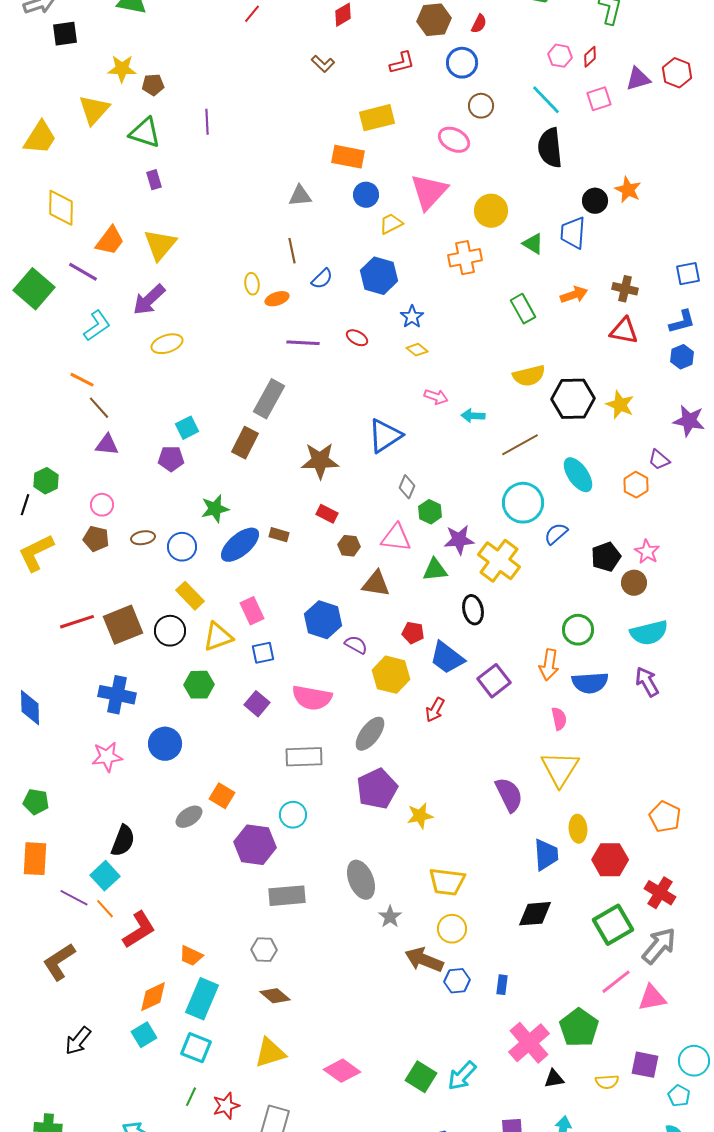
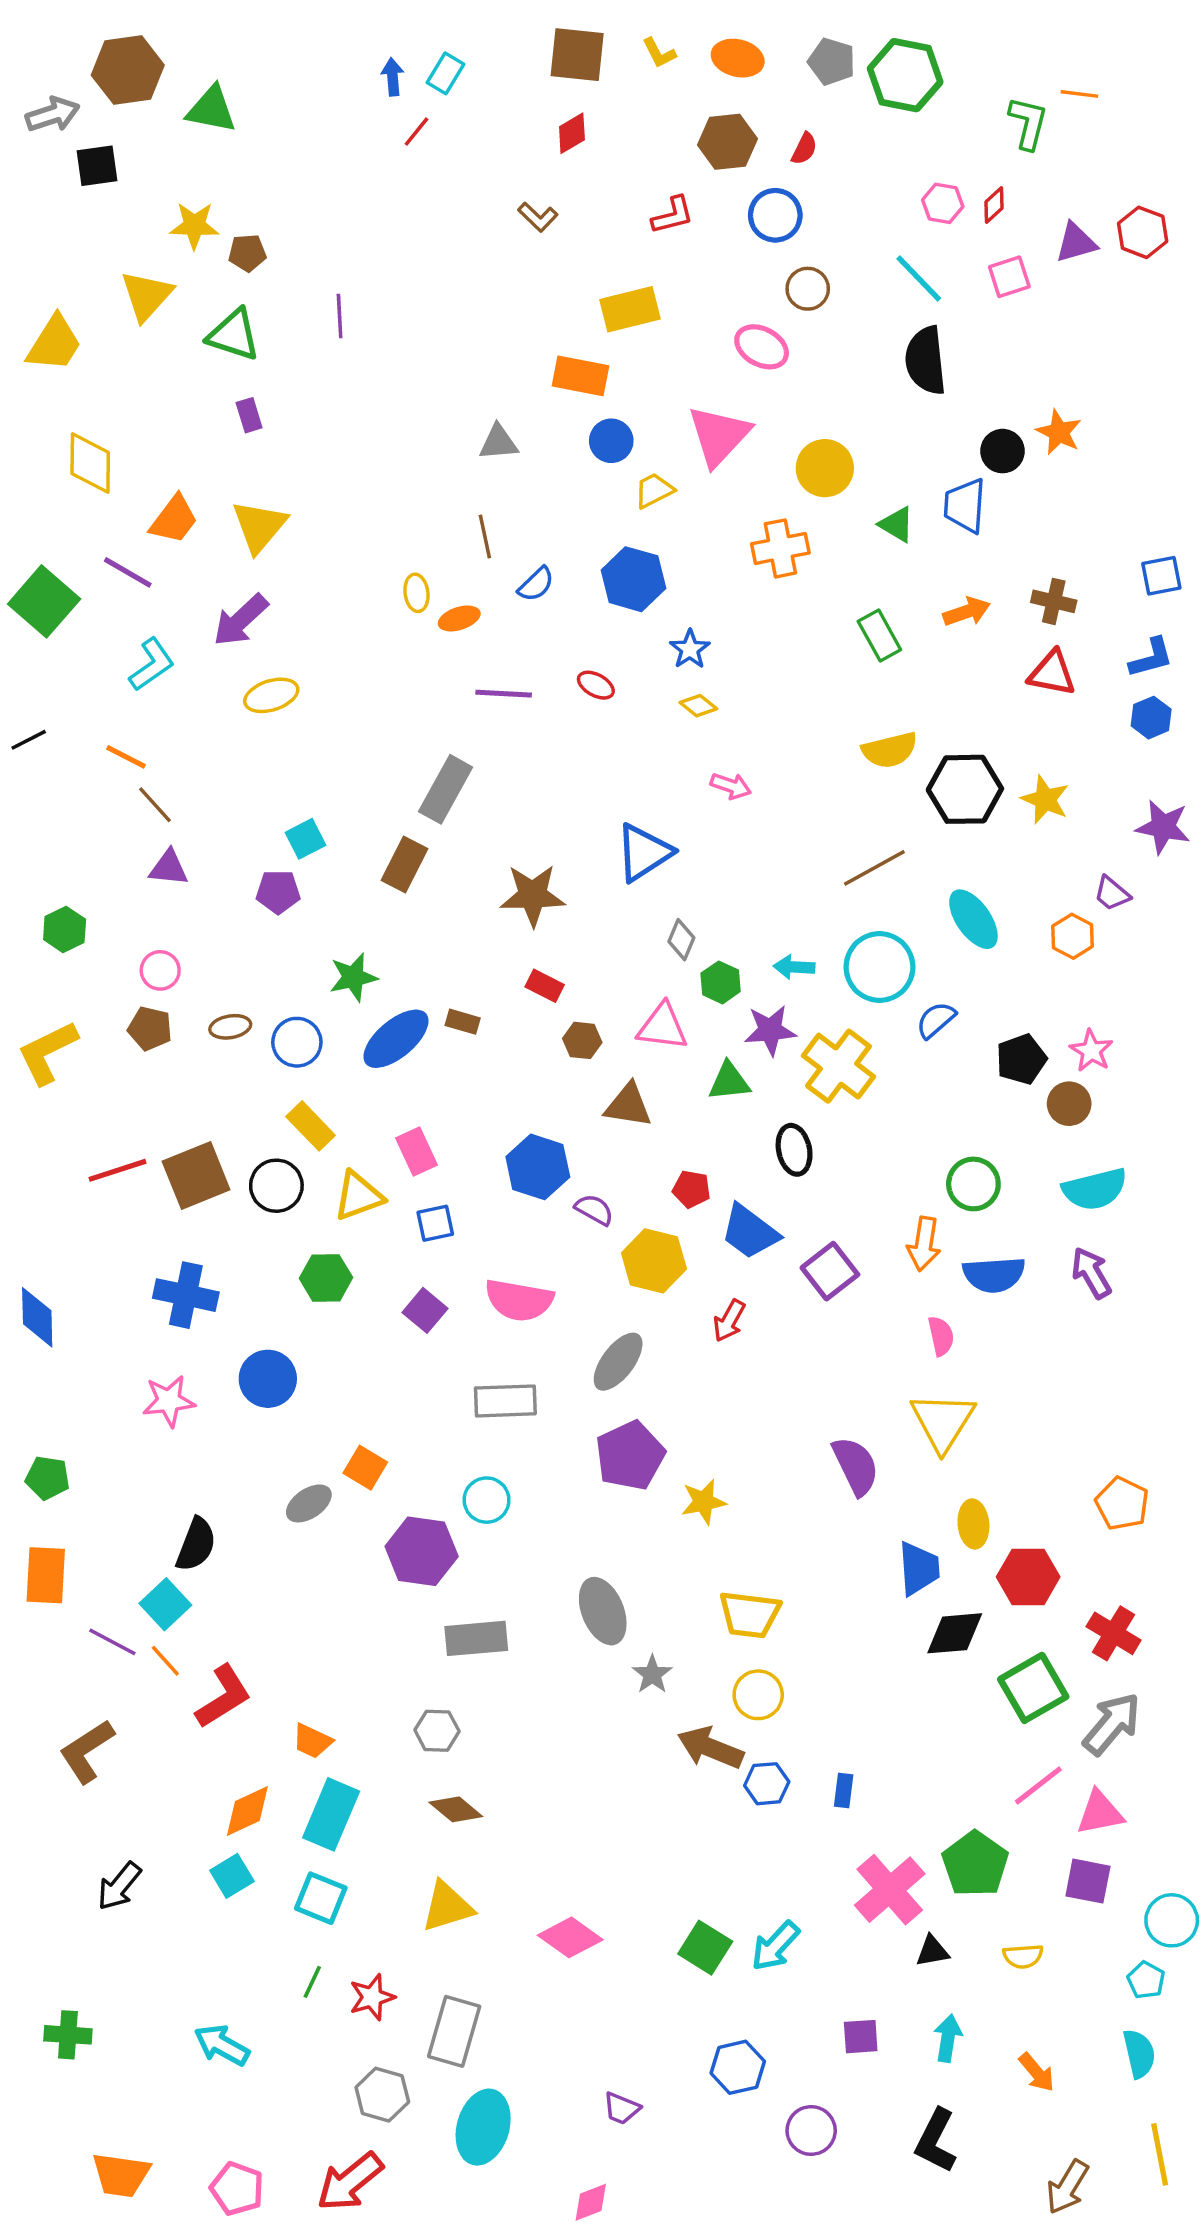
cyan arrow: (473, 416) -> (794, 967), moved
black line: (25, 505) -> (29, 740), moved, turned 45
black diamond: (535, 914) -> (955, 1633), moved
purple square: (645, 1065) -> (1088, 1881), moved

